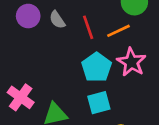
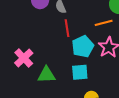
red line: (88, 27) -> (67, 28), moved

